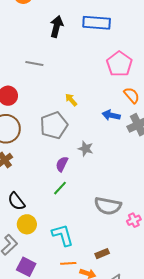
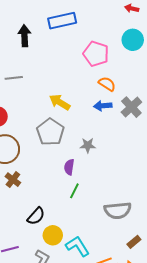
orange semicircle: (132, 95) -> (107, 84), moved
yellow arrow: (71, 100) -> (60, 102), size x1.5
black semicircle: (16, 201) -> (36, 216), turned -84
gray semicircle: (108, 206) -> (118, 210), moved
cyan L-shape: (63, 235) -> (78, 246), moved

